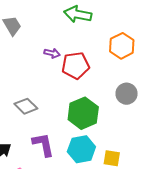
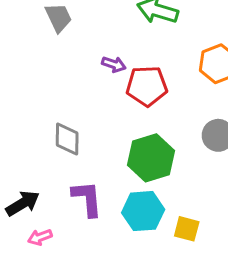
gray diamond: (26, 106) -> (67, 139), turned 40

